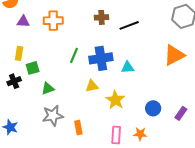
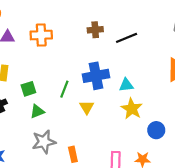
green line: (74, 55) -> (64, 89), moved
green square: (33, 68) -> (28, 89), moved
yellow triangle: (92, 86) -> (87, 107), turned -48
yellow star: (115, 100) -> (132, 109), moved

